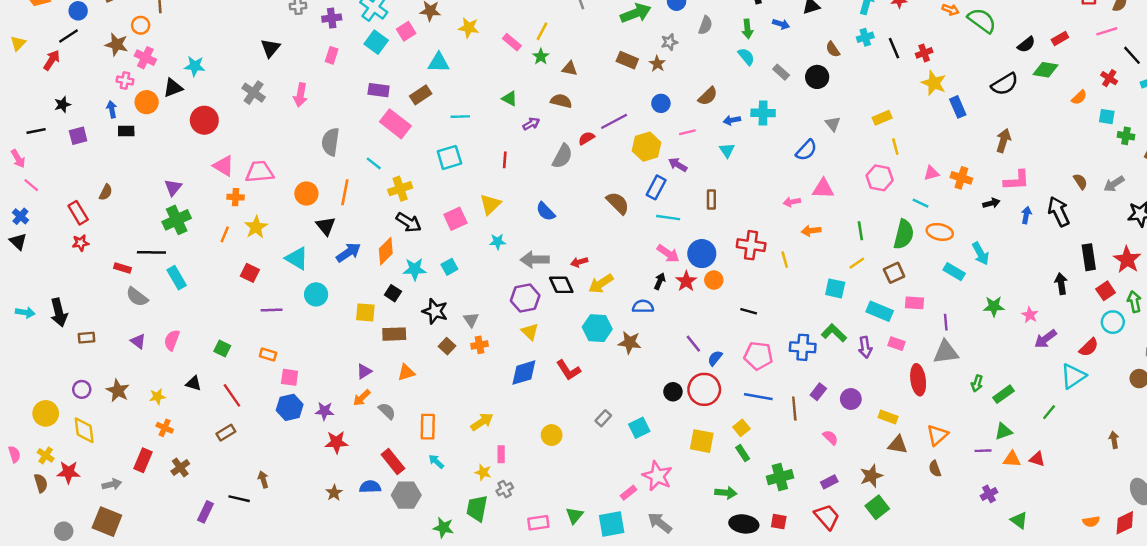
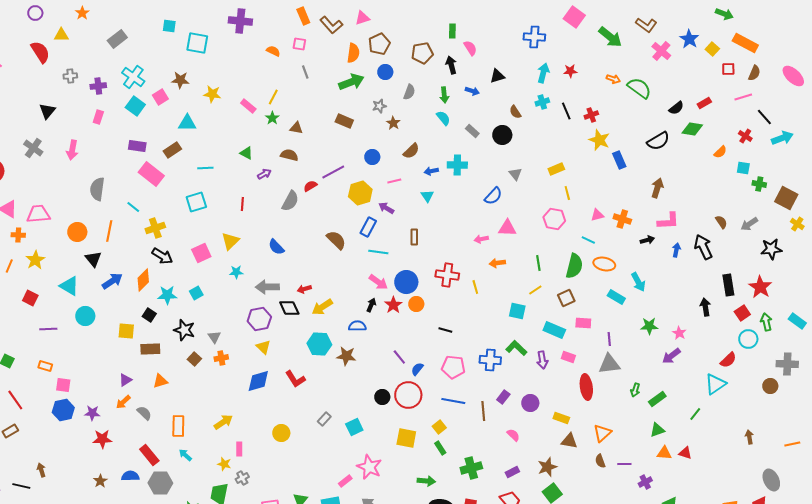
brown star: (657, 64) -> (393, 123), moved
purple arrow: (1045, 339) -> (671, 356), moved
purple line: (983, 451) -> (624, 464), moved

